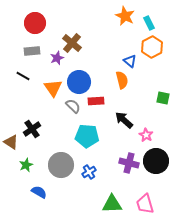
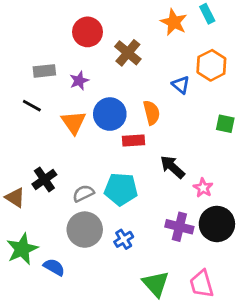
red circle: (35, 23) -> (88, 32), moved
cyan rectangle: (149, 23) -> (207, 14), moved
brown cross: (72, 43) -> (128, 53), moved
orange semicircle: (122, 80) -> (152, 113), moved
green square: (163, 98) -> (225, 124), moved
gray semicircle: (73, 106) -> (83, 193), moved, turned -70
green star: (26, 165) -> (22, 249), moved, size x1.6
green triangle: (112, 204) -> (156, 284), turned 50

